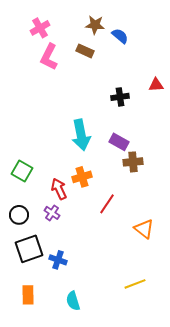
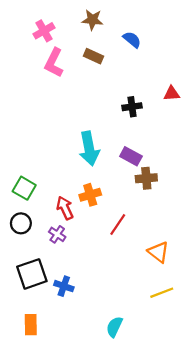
brown star: (95, 25) -> (92, 20), moved
black circle: (19, 215) -> (21, 223), moved
yellow line: (135, 284) -> (162, 293), moved
cyan semicircle: (73, 301) -> (114, 327), moved, turned 42

